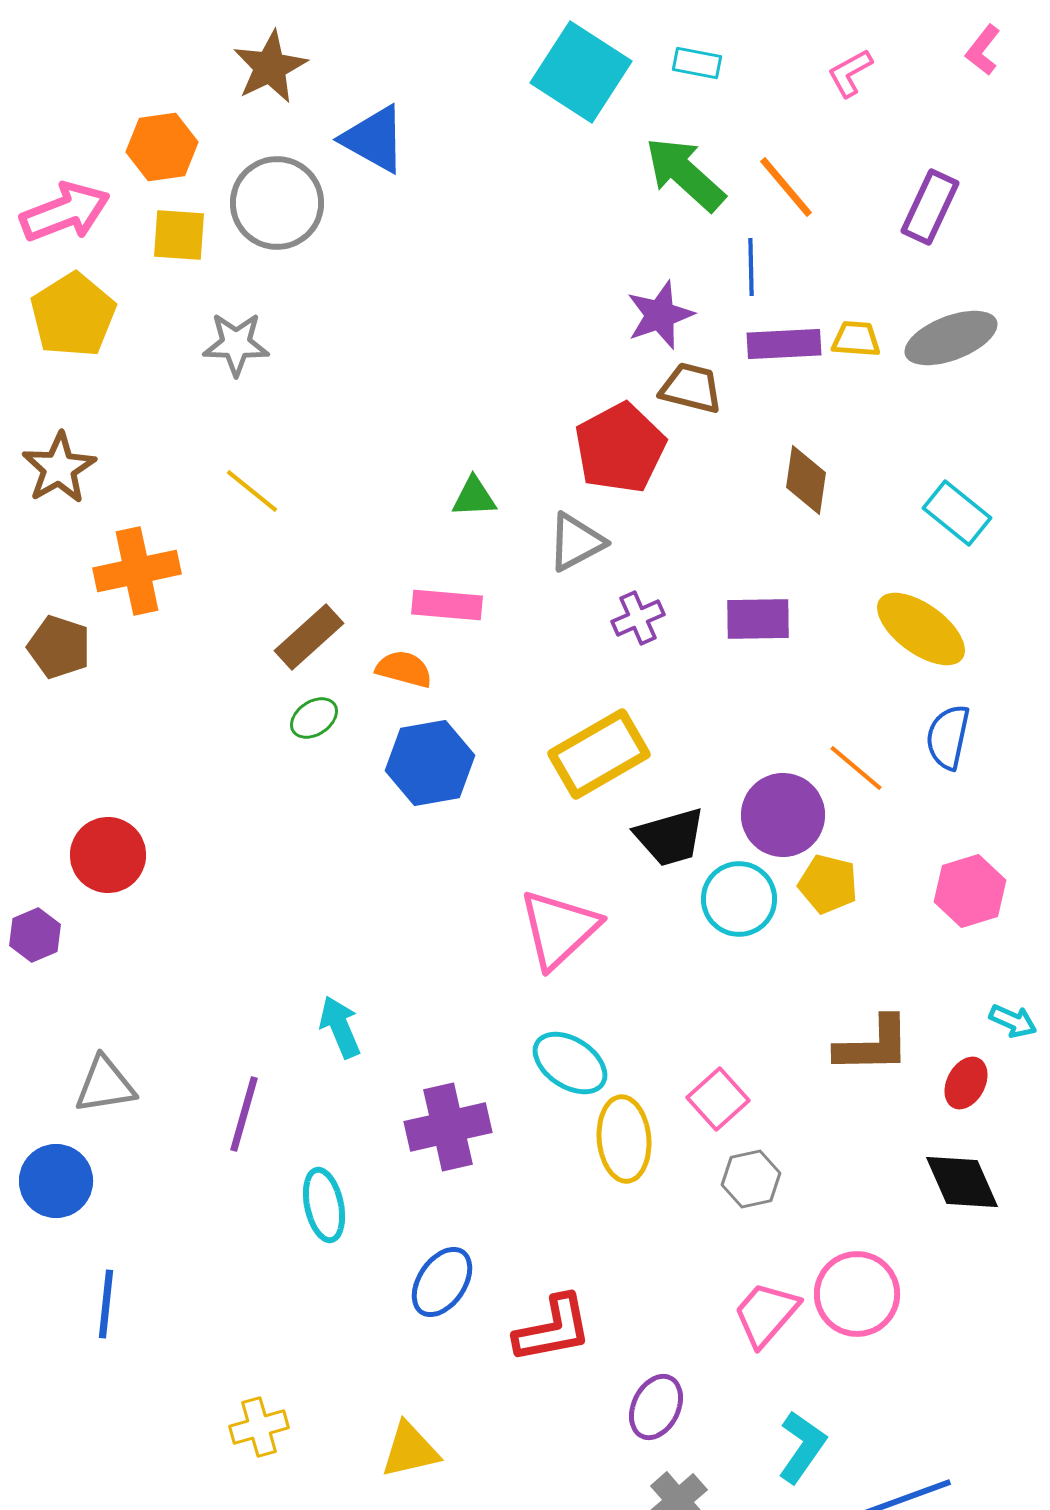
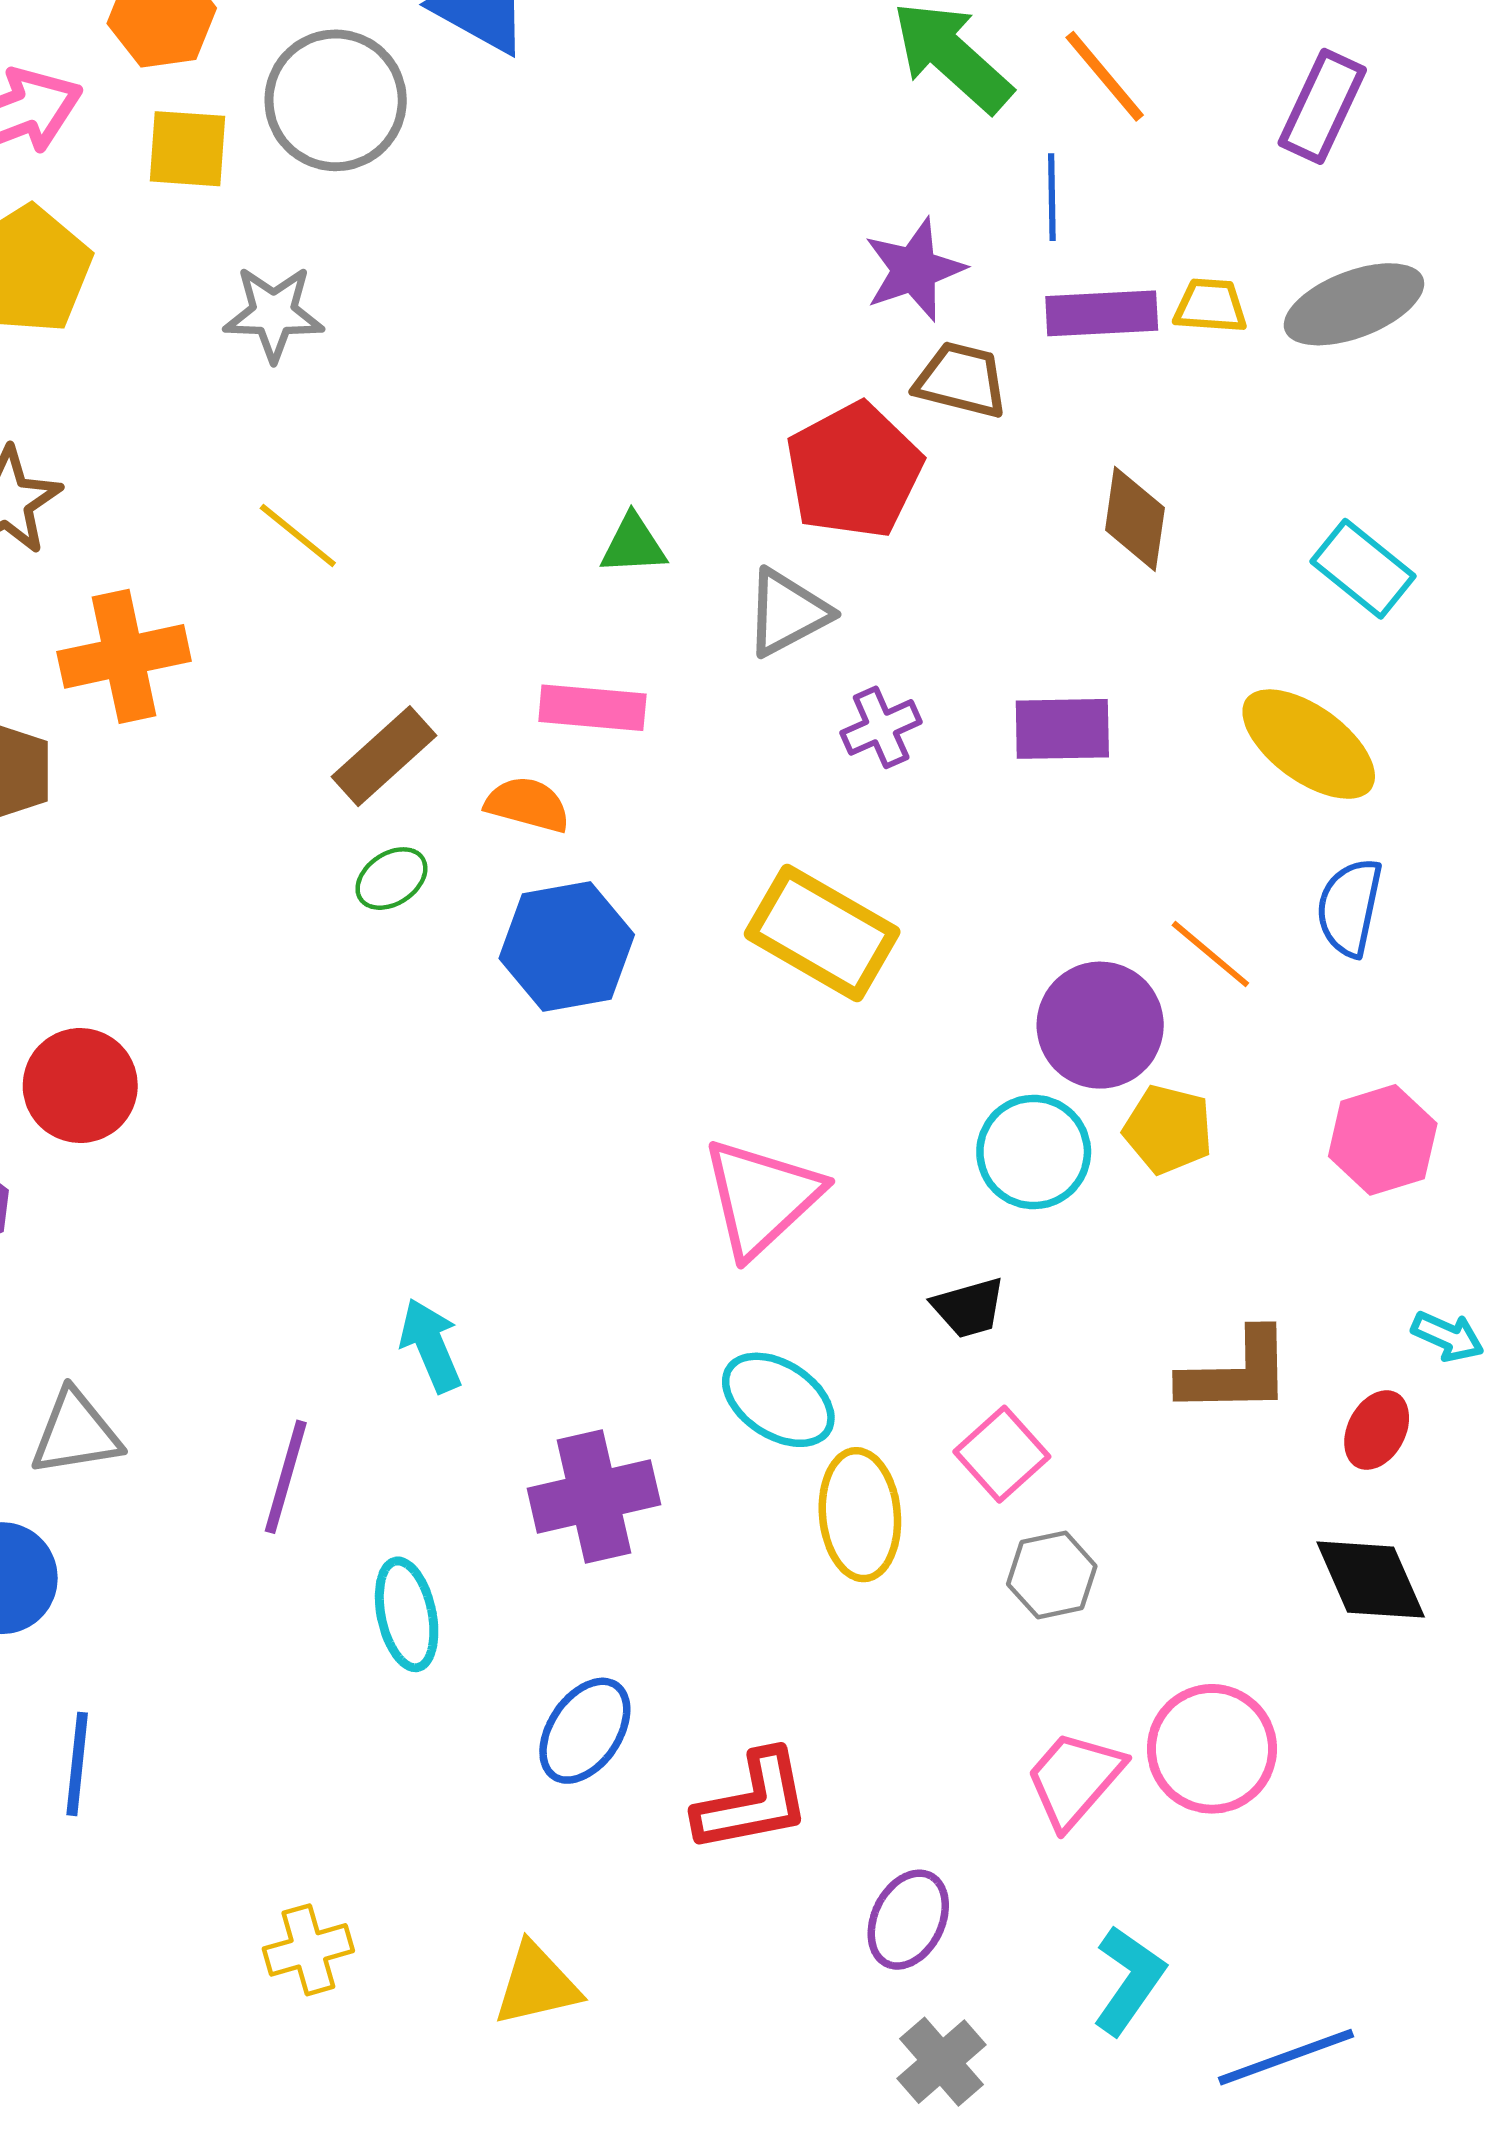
yellow rectangle: (599, 754) -> (822, 933), turned 60
black trapezoid: (670, 837) -> (969, 1308), moved, size x0.7

